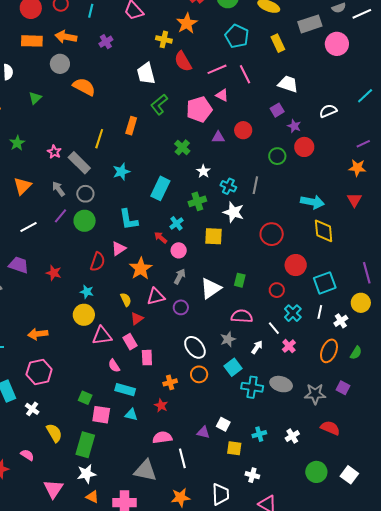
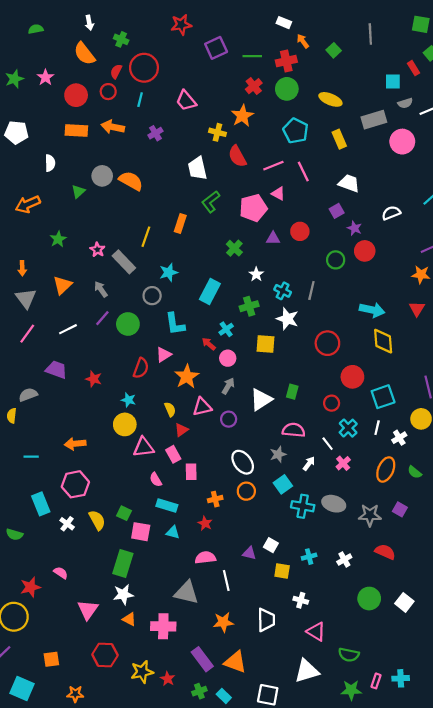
gray circle: (60, 64) -> (102, 176), moved
gray circle: (85, 194) -> (152, 296), moved
green semicircle: (356, 353) -> (415, 472), turned 96
yellow semicircle: (54, 433) -> (97, 520), moved

